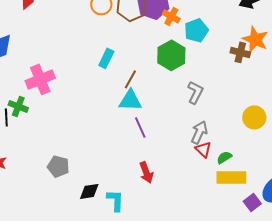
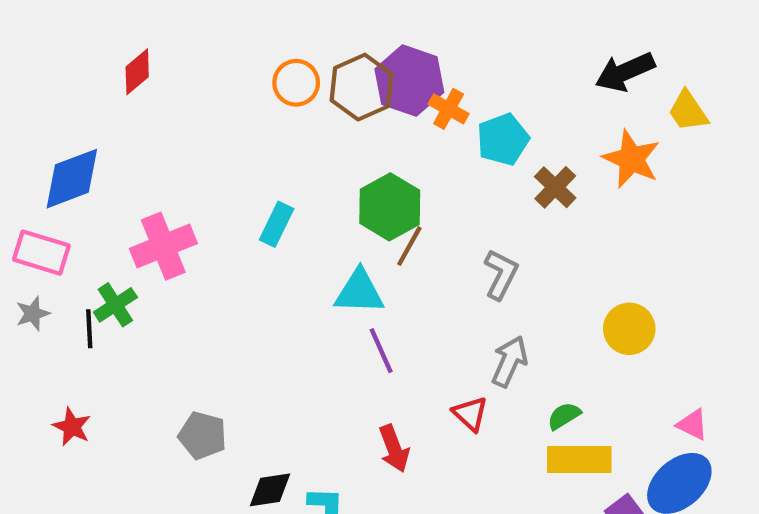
brown cross: (240, 52) -> (555, 187), moved, turned 30
green hexagon: (171, 55) -> (390, 207), moved
cyan rectangle: (106, 58) -> (277, 224), moved
brown line: (130, 79) -> (409, 246), moved
green cross: (18, 106) -> (115, 305), turned 36
red triangle: (203, 149) -> (470, 414), moved

